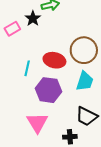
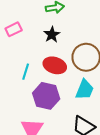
black star: (33, 18) -> (52, 35), moved

